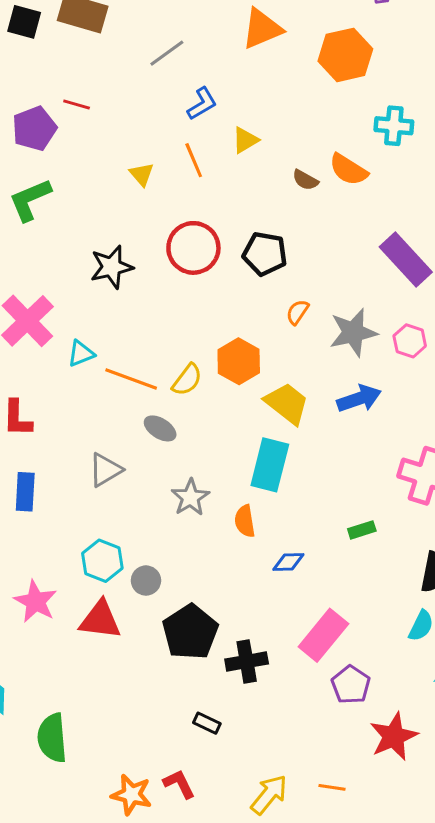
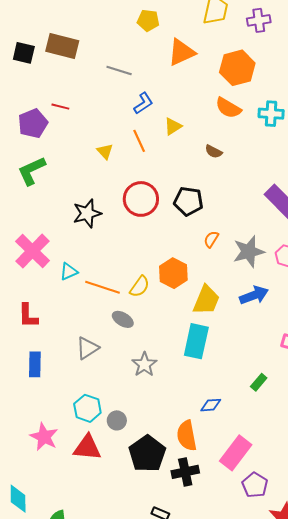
gray line: (167, 53) -> (119, 71), turned 55
orange semicircle: (348, 170) -> (228, 108), moved
yellow trapezoid: (287, 403) -> (206, 300), turned 76
orange semicircle: (245, 521) -> (187, 436), moved, size x1.4
green rectangle: (362, 530) -> (259, 382), turned -30

